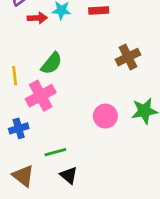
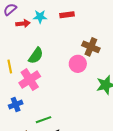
brown cross: (128, 57) -> (91, 47), turned -36
pink circle: (105, 116) -> (78, 64), moved

